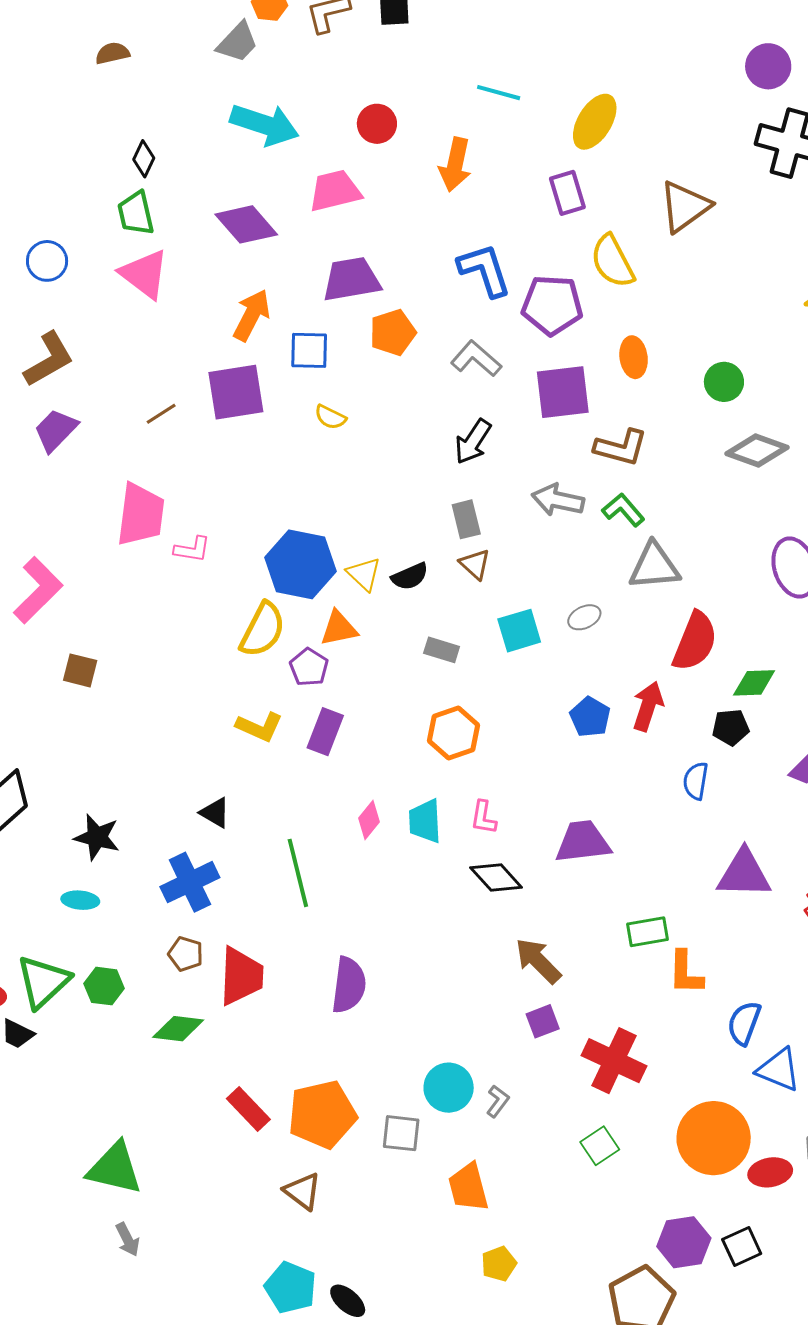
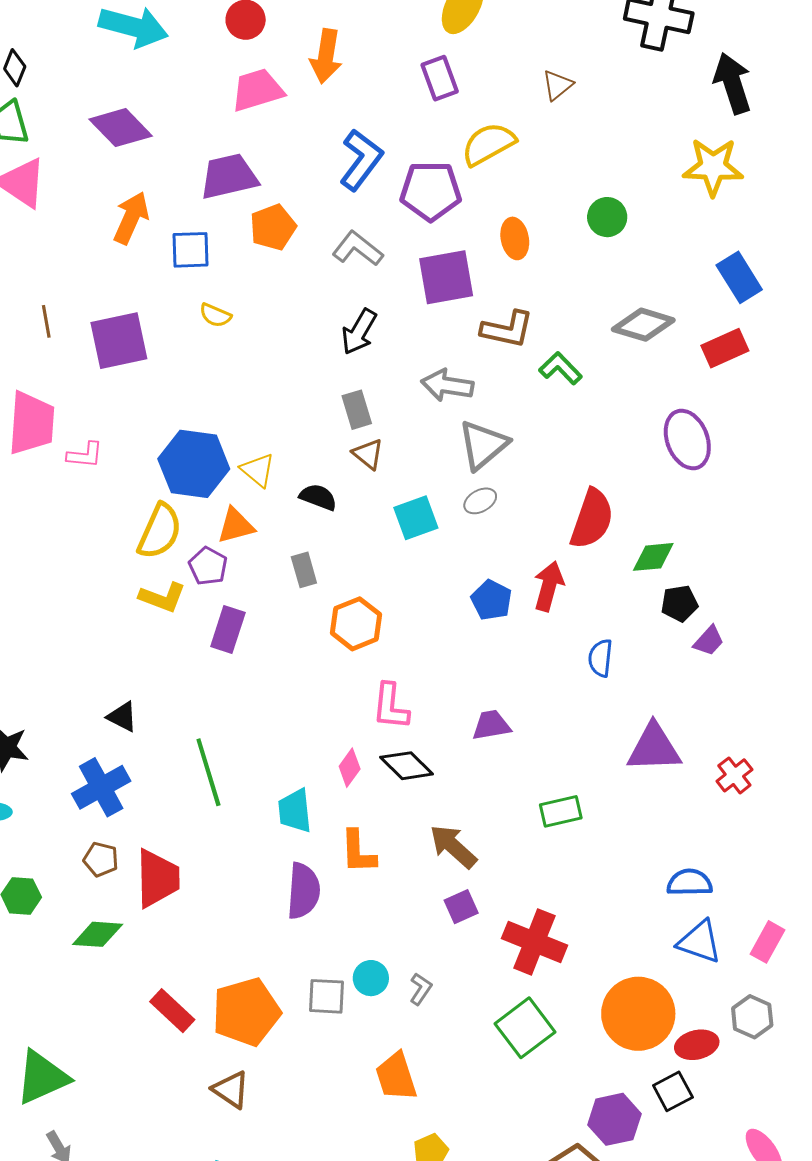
pink trapezoid: (335, 191) -> (257, 90), moved
brown triangle: (685, 207) -> (557, 85), size x0.6
yellow semicircle: (612, 261) -> (488, 144), turned 92
blue L-shape: (485, 270) -> (361, 160), turned 58
green circle: (724, 382) -> (607, 217), moved
purple square: (236, 392) -> (119, 341), moved
brown line: (161, 414) -> (46, 321), turned -64
green L-shape: (623, 510) -> (561, 368), moved
gray triangle: (654, 566) -> (483, 445), moved, turned -32
black semicircle: (410, 576) -> (318, 497), moved, turned -132
gray rectangle: (442, 650) -> (304, 570), moved, turned 60
yellow L-shape: (259, 727) -> (162, 597), moved
black pentagon: (731, 727) -> (679, 603), moved
pink L-shape: (483, 817) -> (391, 706), size x1.4
pink diamond: (369, 820) -> (350, 768), moved
cyan trapezoid: (425, 821) -> (295, 811), moved
purple trapezoid: (583, 842) -> (491, 725), size x0.7
orange L-shape: (686, 973) -> (358, 852), moved
purple semicircle: (349, 985) -> (303, 891), moved
blue semicircle: (744, 1023) -> (690, 883), moved, turned 72
cyan circle: (449, 1088) -> (371, 978), size x0.7
gray square: (401, 1133) -> (327, 996), moved
green square: (600, 1146) -> (525, 1028), size x1.5
green triangle: (115, 1168) -> (42, 1077), turned -34
black square: (742, 1246) -> (673, 1091), moved

